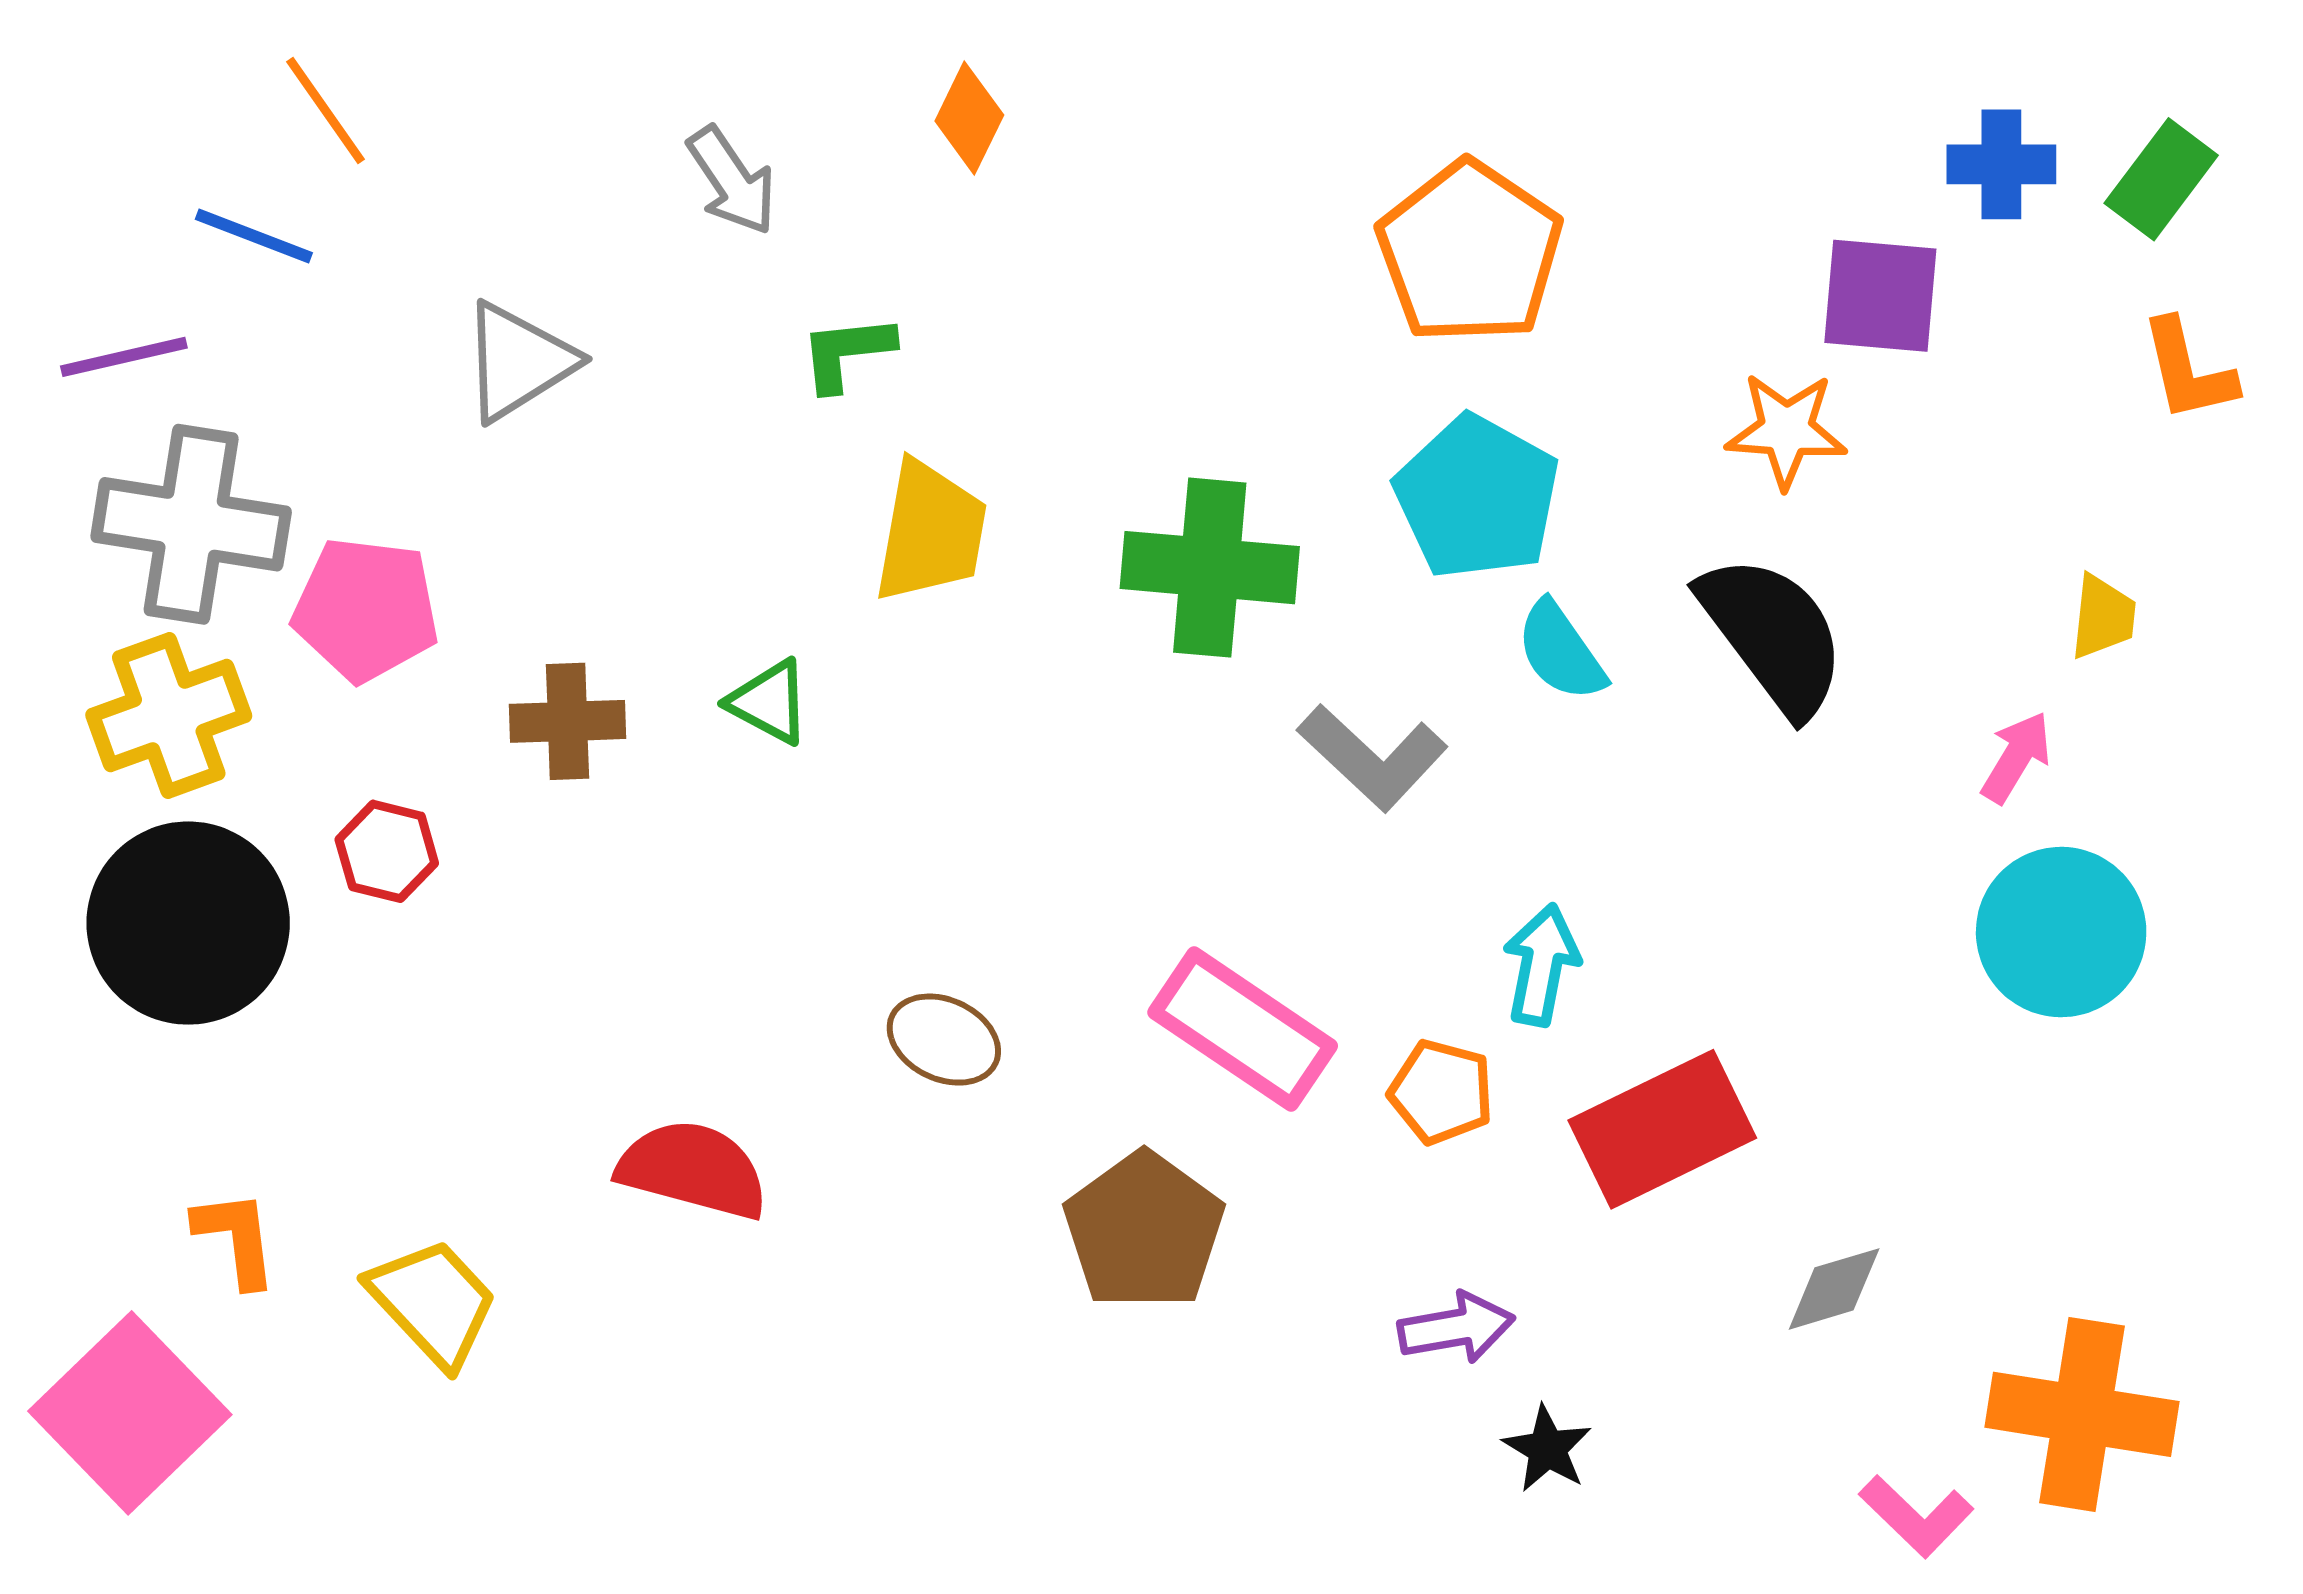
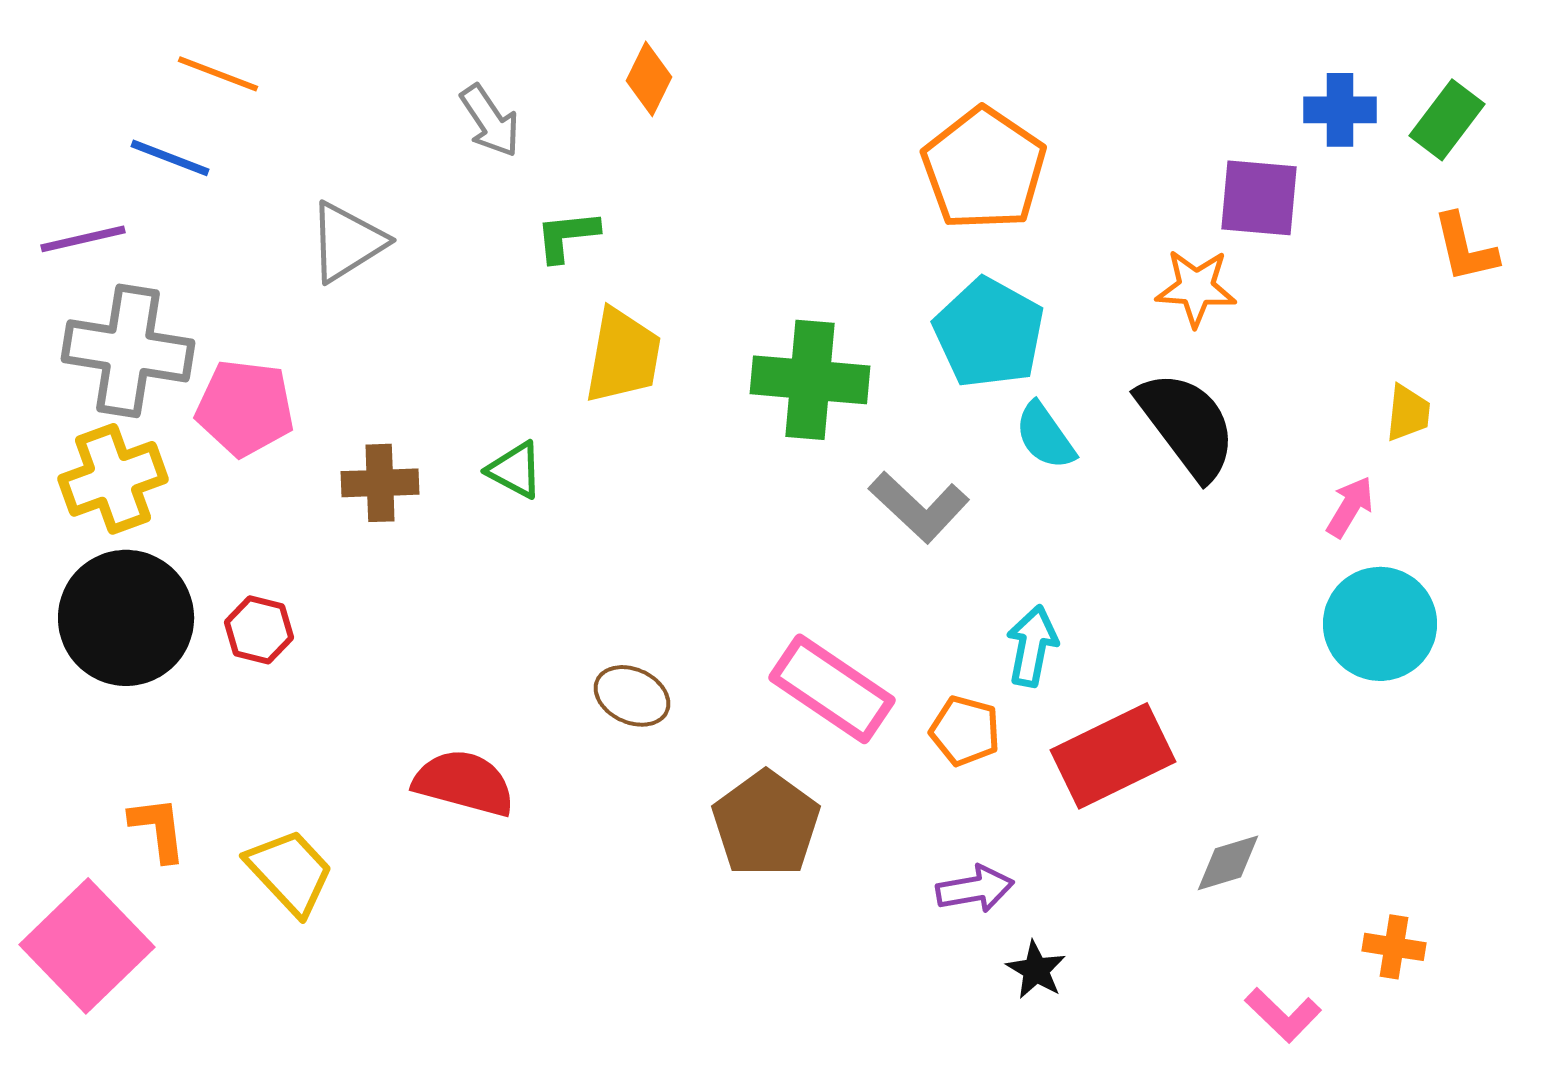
orange line: (326, 111) -> (218, 74), turned -34
red hexagon: (387, 851) -> (259, 630), moved
orange cross: (2082, 1414) -> (1394, 947), size x0.5

